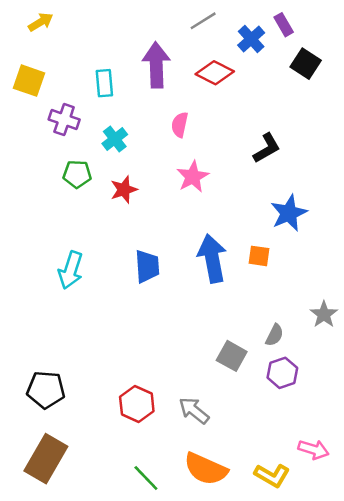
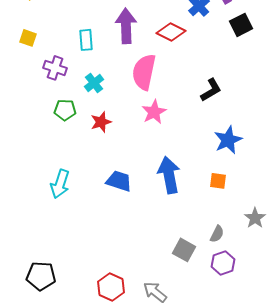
black square: (306, 64) -> (241, 25), turned 30
yellow square: (29, 81) -> (28, 38), size x0.7
pink semicircle: (180, 125) -> (144, 72), size x1.8
orange square: (259, 256) -> (218, 181), moved
blue trapezoid: (147, 266) -> (119, 181), turned -68

